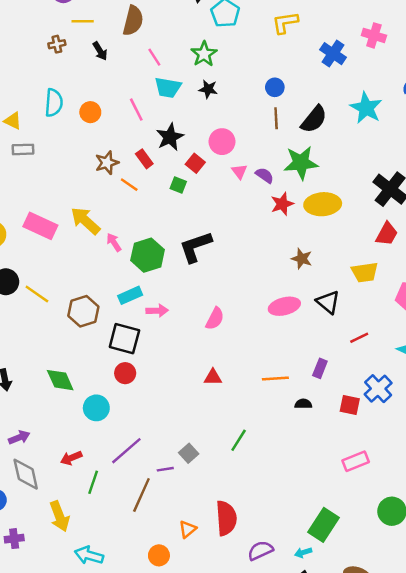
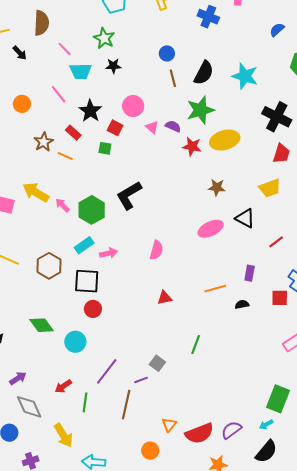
cyan star: (366, 108) -> (245, 76), moved
red star: (282, 204) -> (192, 146), turned -30
red semicircle: (226, 518) -> (199, 433), moved, turned 84

